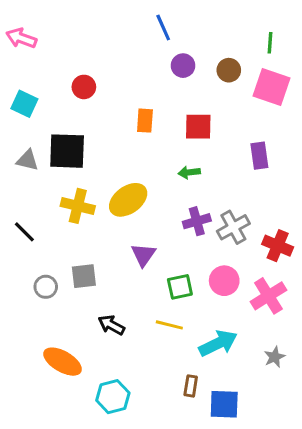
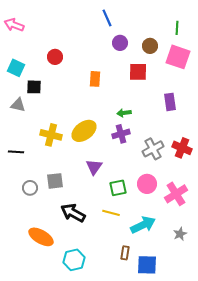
red square: (198, 127) -> (138, 72), moved
black square: (67, 151) -> (34, 87), moved, size x0.6
purple cross: (197, 221) -> (121, 134), moved
black line: (24, 232) -> (16, 152), turned -42
red cross: (278, 246) -> (182, 148), moved
black arrow: (111, 325) -> (73, 213), size x1.4

